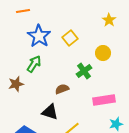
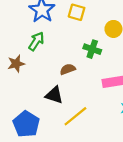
yellow square: (70, 38) -> (77, 12), turned -35
green cross: (84, 71) -> (92, 49), turned -35

